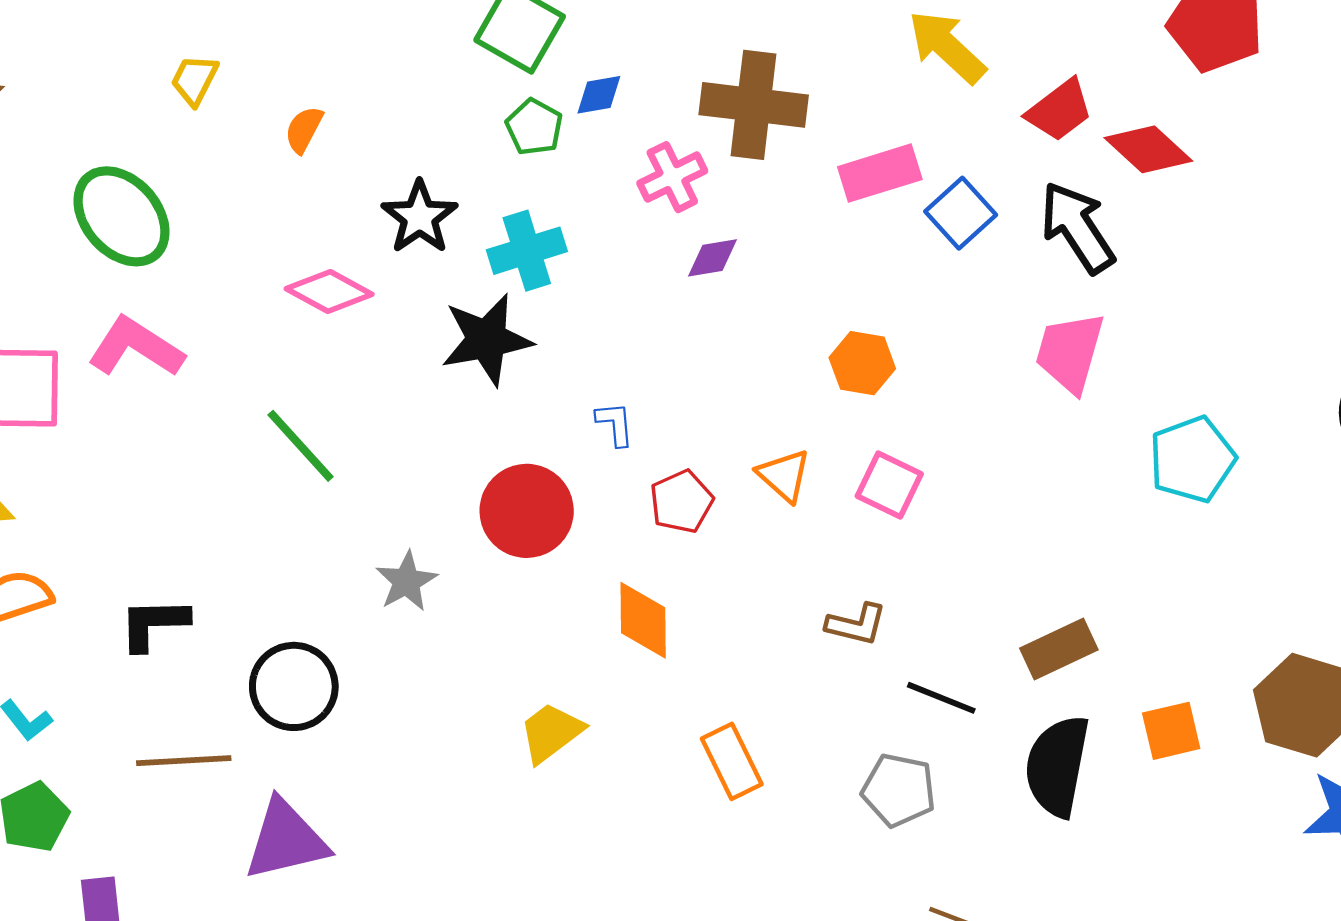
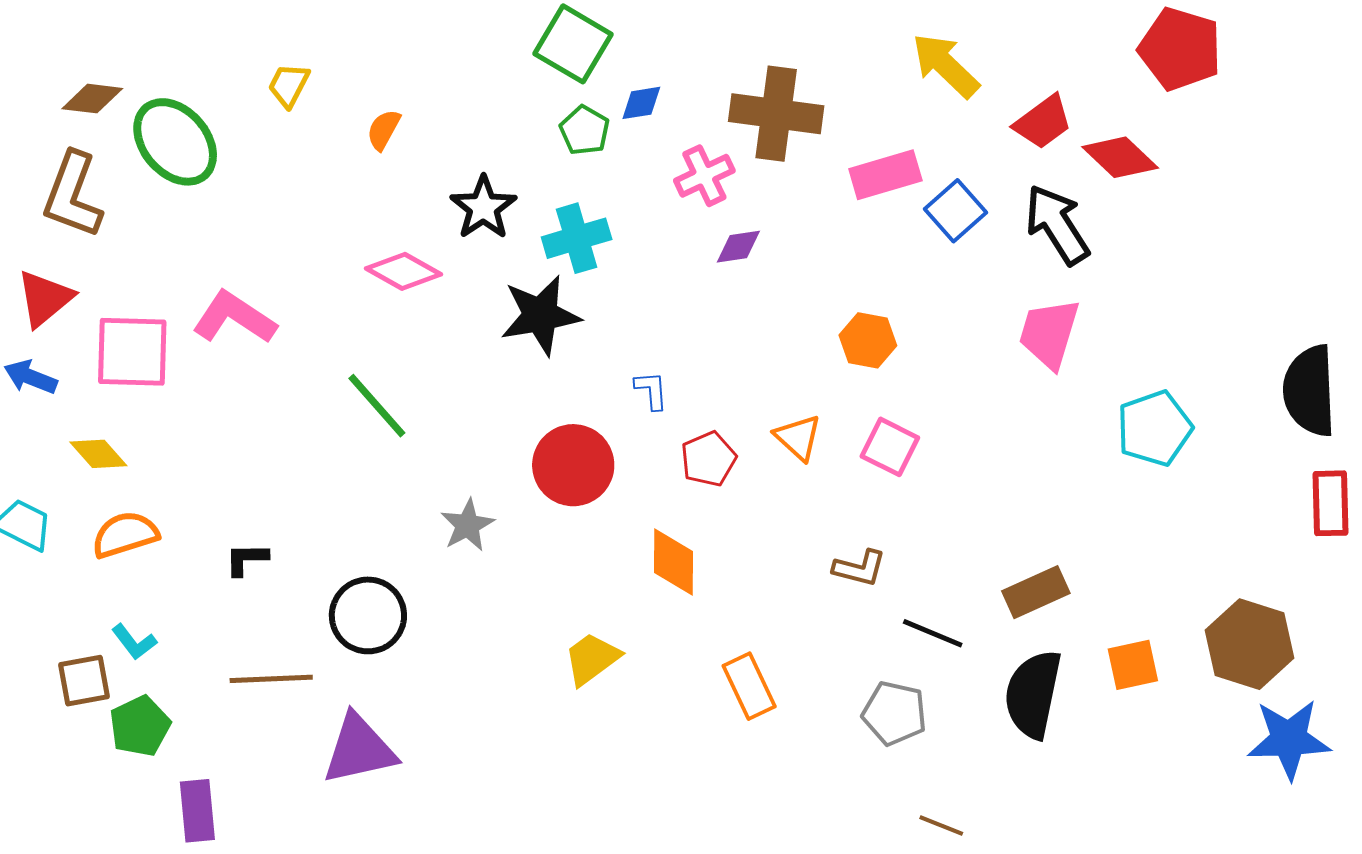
green ellipse: (122, 216) -> (175, 142), moved
black L-shape: (154, 624) -> (246, 559), size x0.7

